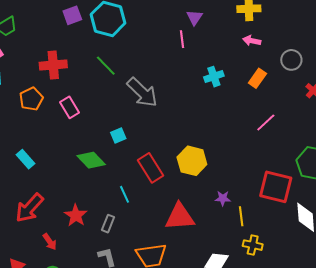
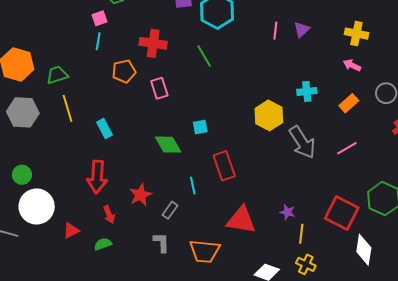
pink line: (182, 39) -> (275, 31), moved
gray arrow: (142, 92) -> (302, 142), moved
yellow hexagon: (192, 161) -> (269, 115), moved
red arrow: (29, 208) -> (97, 177), turned -52

